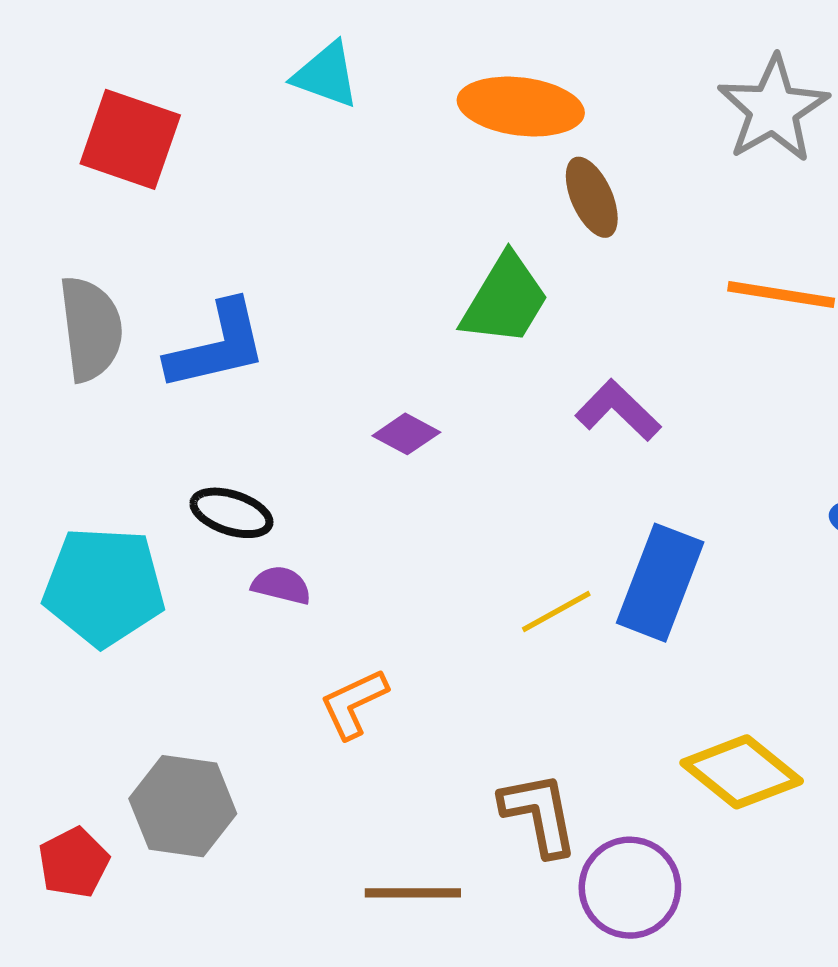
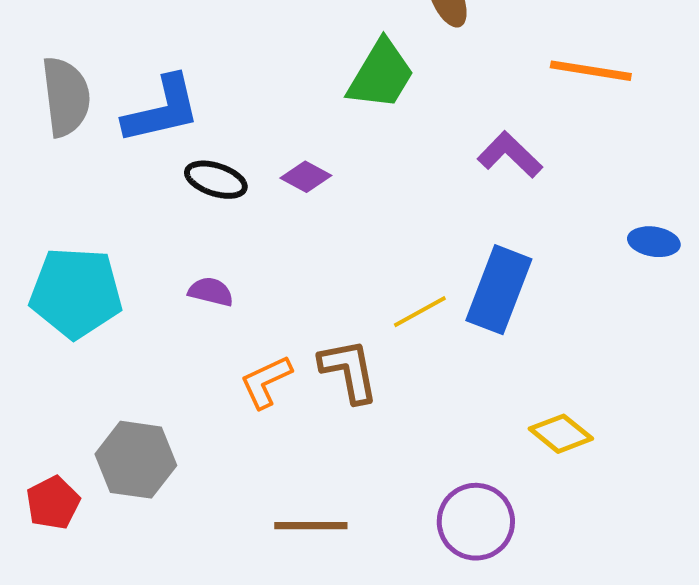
purple L-shape: (618, 410) -> (510, 155), moved
black ellipse: (231, 513) -> (216, 180), moved
yellow diamond: (742, 772) -> (561, 434), size x0.7
brown L-shape: (539, 814) -> (349, 371), moved

